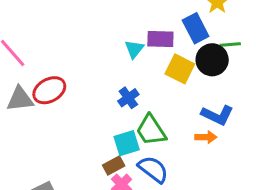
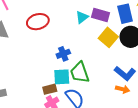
red ellipse: (49, 90) -> (38, 22), moved
blue cross: (128, 98) -> (63, 54), moved
orange arrow: (206, 137) -> (123, 89), moved

